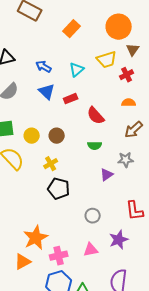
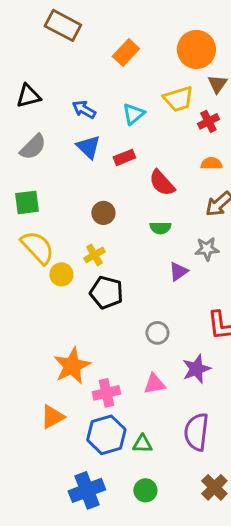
yellow circle: (32, 136) -> (61, 274), moved
orange triangle: (23, 262) -> (52, 417), moved

